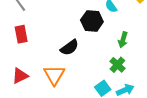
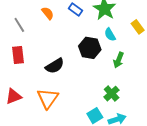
green arrow: (123, 40) -> (119, 60), moved
black semicircle: (70, 47) -> (55, 66), moved

